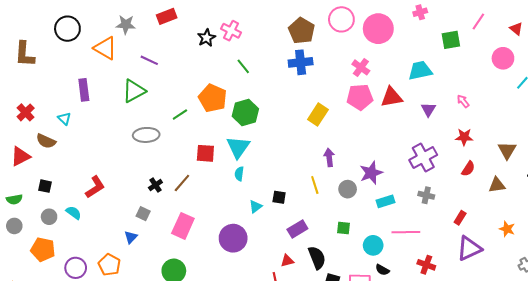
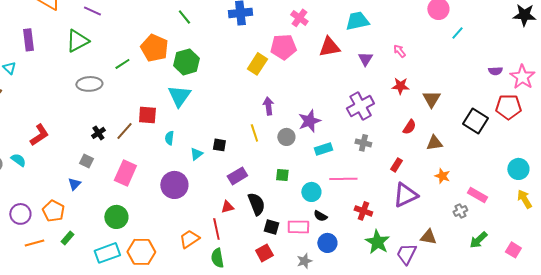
pink pentagon: (360, 97) -> (283, 47), moved
brown triangle: (507, 150) -> (431, 99), moved
red square: (205, 153) -> (147, 115), moved
red semicircle: (468, 169) -> (409, 127), moved
cyan semicircle: (239, 174) -> (169, 138), moved
brown triangle: (497, 185) -> (434, 143), moved

